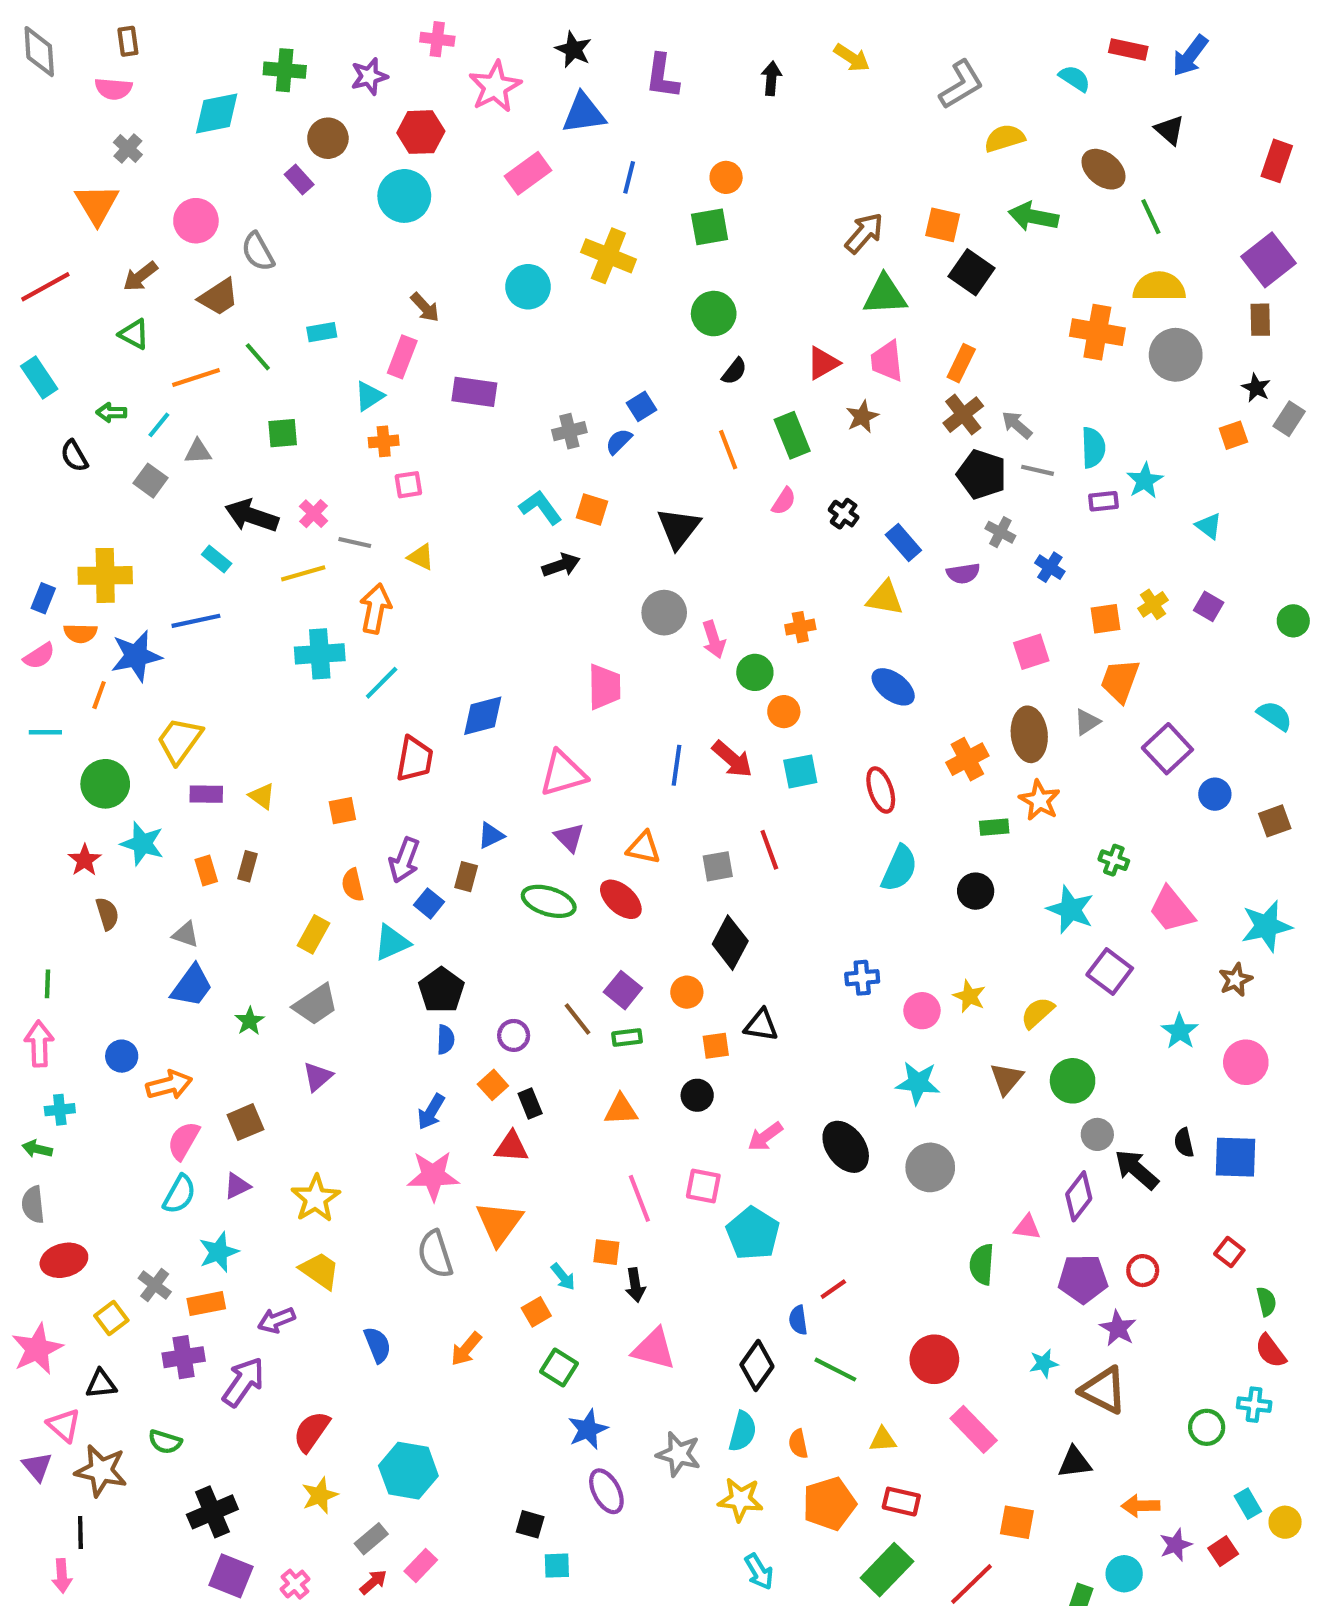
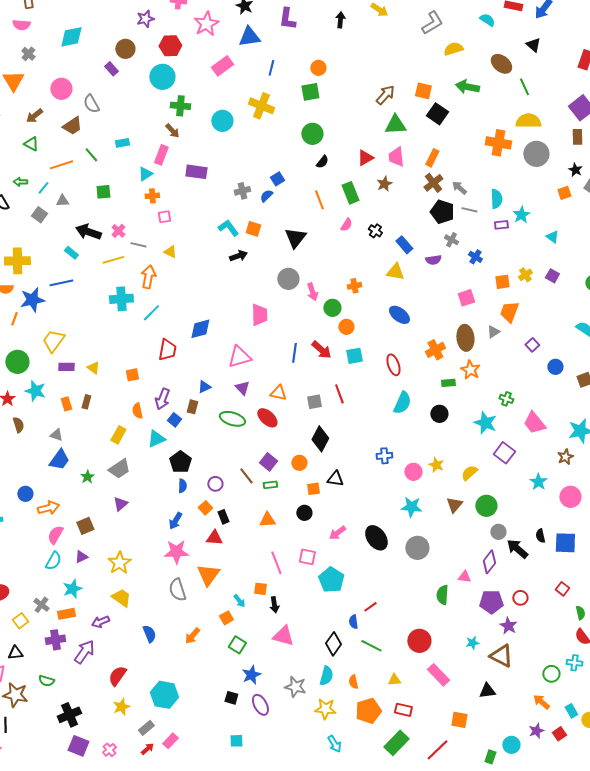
green cross: (285, 70) -> (180, 106), moved
purple square: (1167, 749) -> (532, 345), size x0.6
orange arrow: (1141, 1506) -> (541, 702), moved, turned 42
black square: (530, 1524) -> (231, 698), moved

